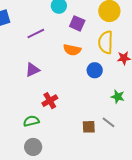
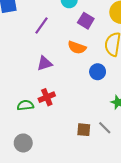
purple line: (36, 33) -> (41, 26), turned -36
purple triangle: (32, 70) -> (45, 63), moved
green semicircle: (31, 121) -> (25, 105), moved

